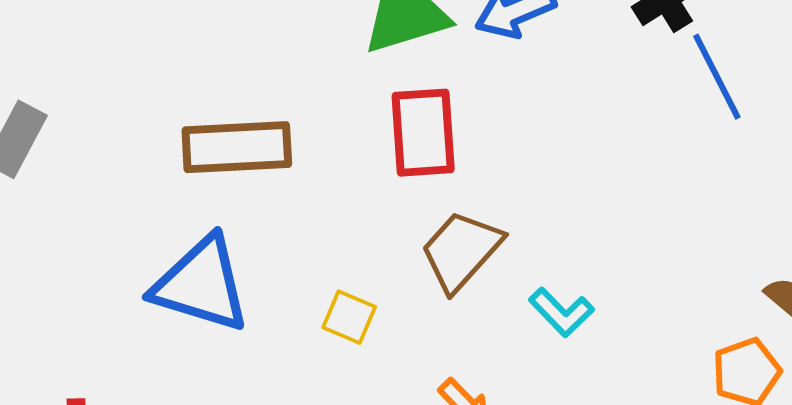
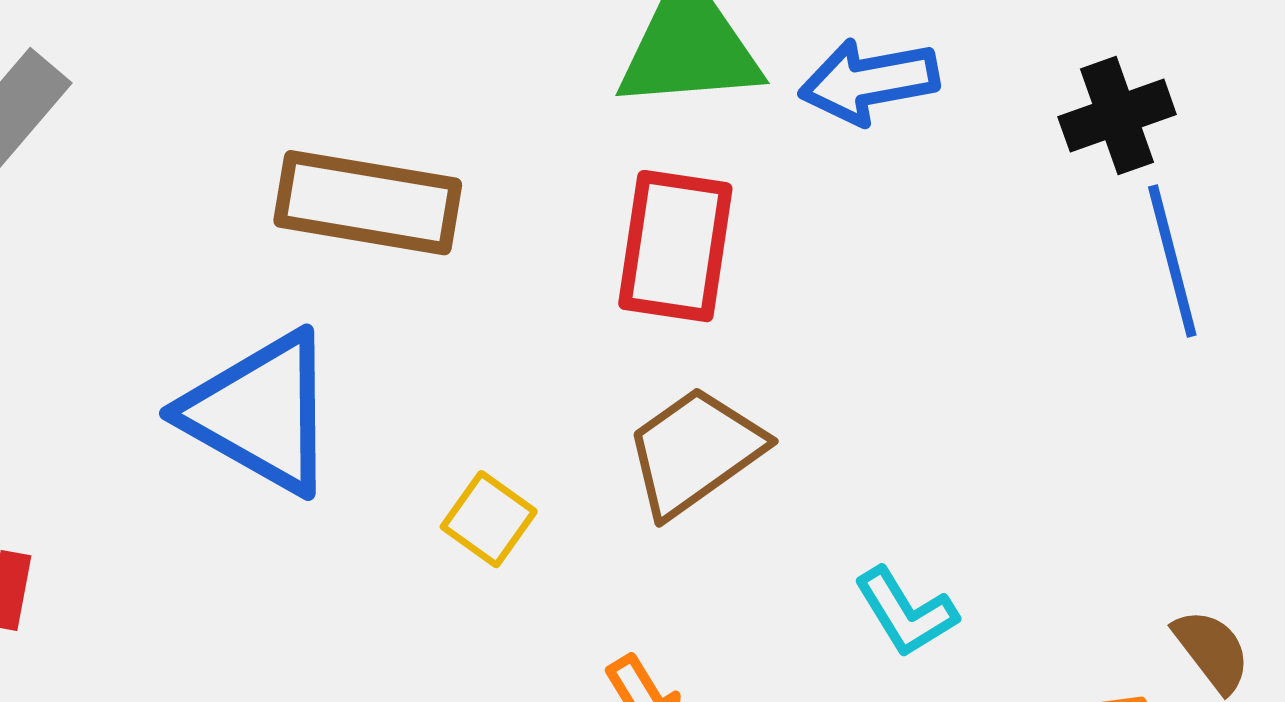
cyan L-shape: (561, 312) -> (906, 612), moved

